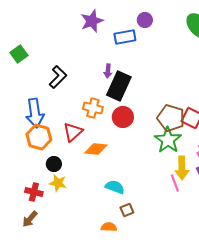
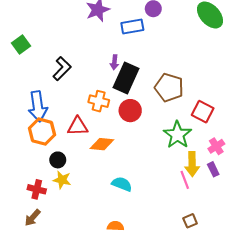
brown pentagon: (171, 118) -> (169, 87), moved
red triangle: (73, 132) -> (78, 126), turned 40
brown square: (127, 210) -> (190, 221), moved

